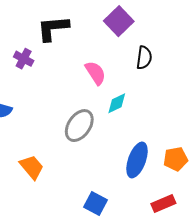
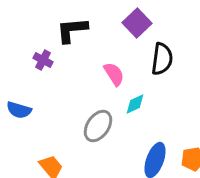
black semicircle: (144, 58) -> (162, 59), size x1.4

